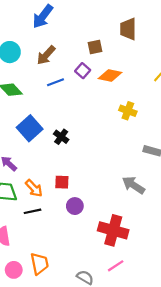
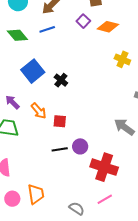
blue line: (55, 82) -> (47, 29), moved
orange arrow: (34, 188) -> (39, 111), moved
purple circle: (75, 206) -> (80, 146), moved
black line: (33, 211) -> (60, 149), moved

